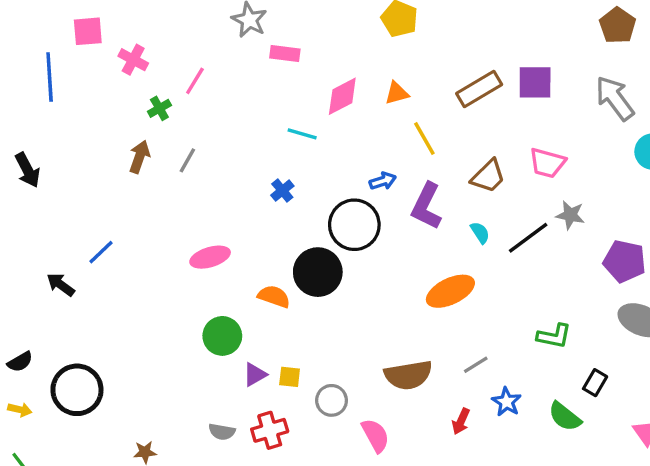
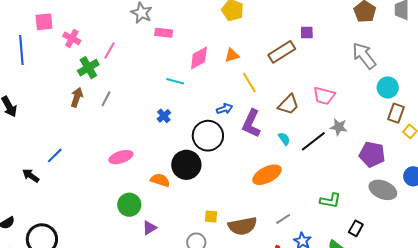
purple square: (535, 82) -> (307, 33), moved, size x0.6
green cross: (159, 108) -> (88, 68), size x1.5
yellow square: (290, 377) -> (211, 217), moved

